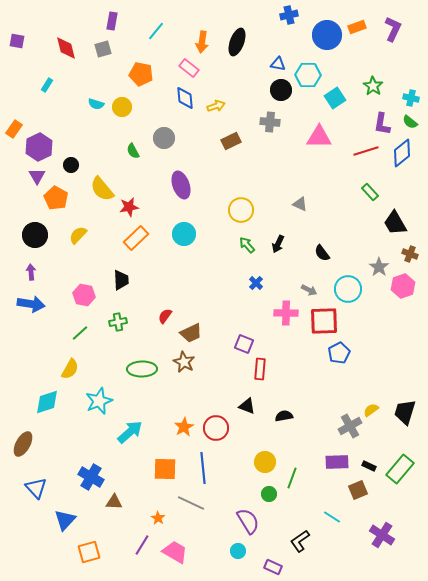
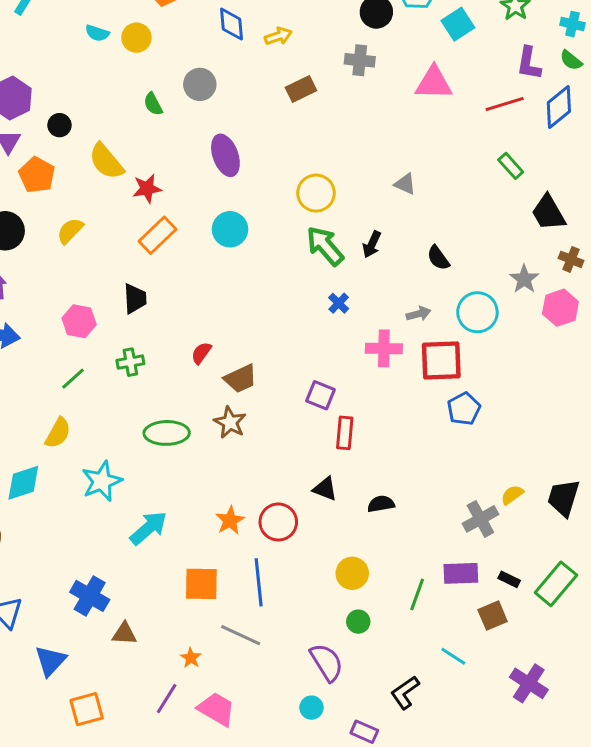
green arrow: (247, 245) -> (325, 246), size x1.6
gray arrow: (309, 290) -> (419, 314), turned -42
green line: (292, 478) -> (417, 594), moved

